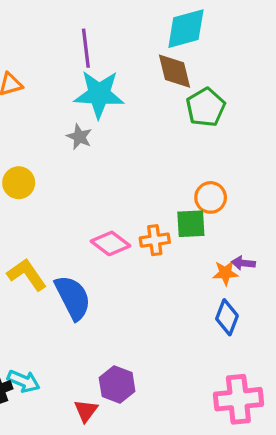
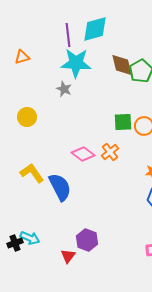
cyan diamond: (186, 29) -> (95, 29), moved
brown diamond: (174, 71) -> (122, 65), moved
green square: (191, 224) -> (123, 122), moved
orange cross: (155, 240) -> (110, 152), turned -30

